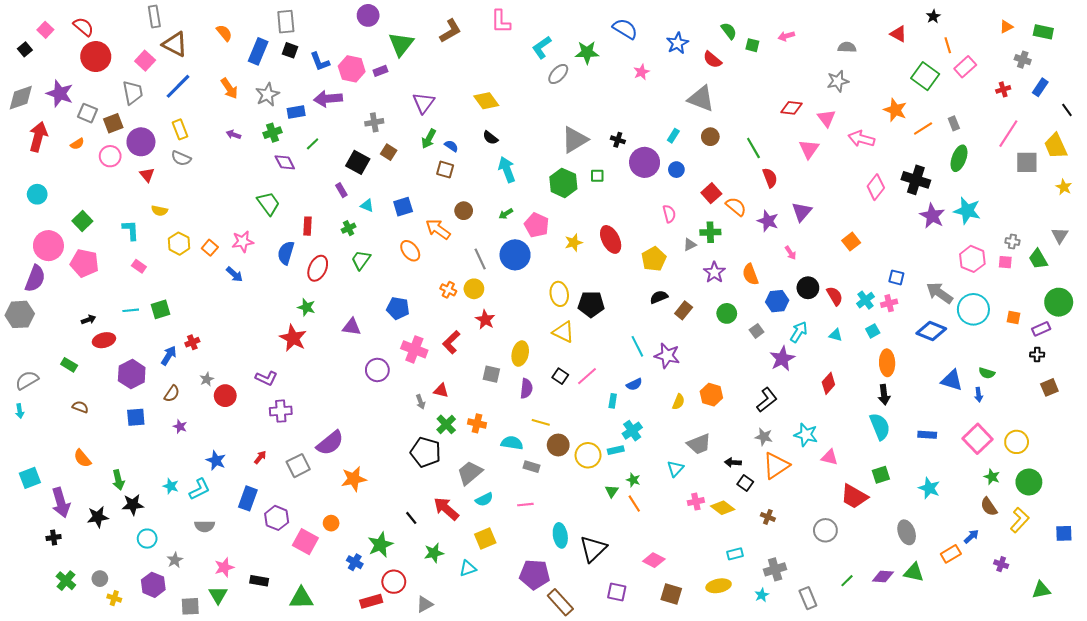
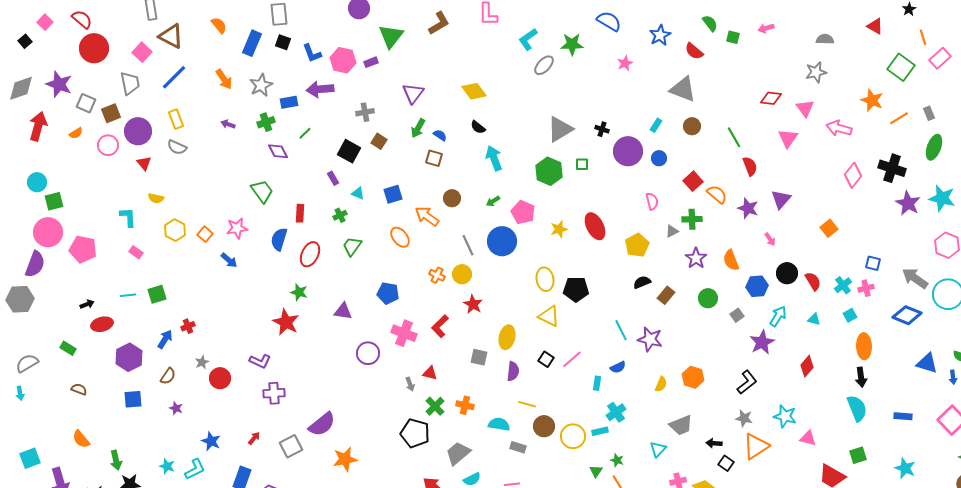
green square: (82, 221) -> (54, 201), moved, turned 30

